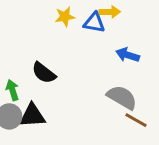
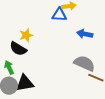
yellow star: (65, 17) -> (26, 35), moved
black semicircle: (44, 73) -> (18, 49), moved

